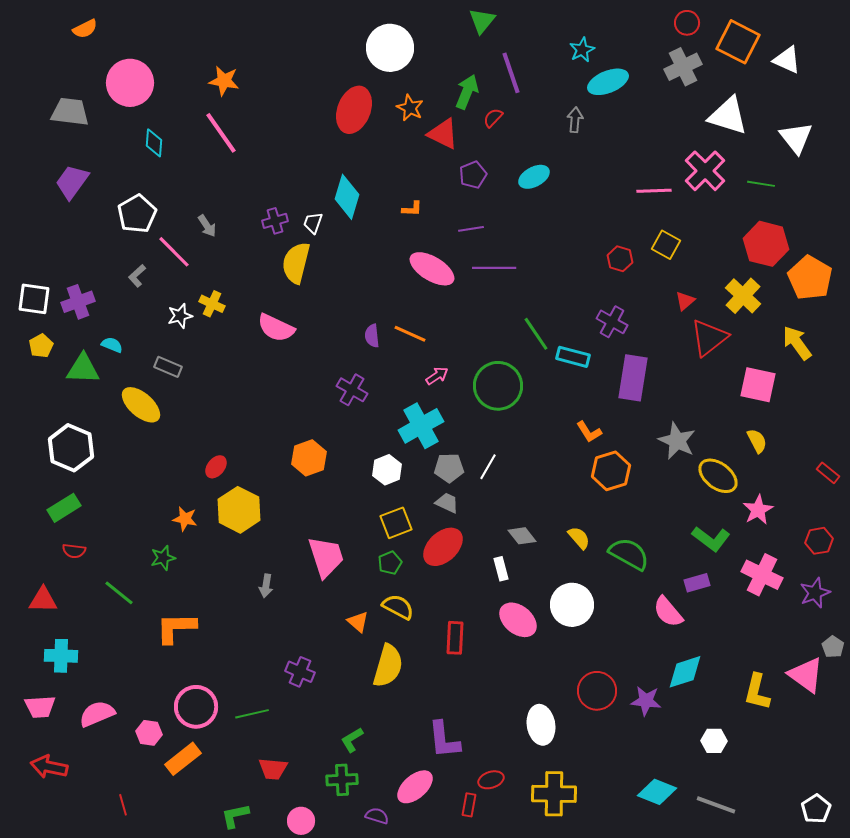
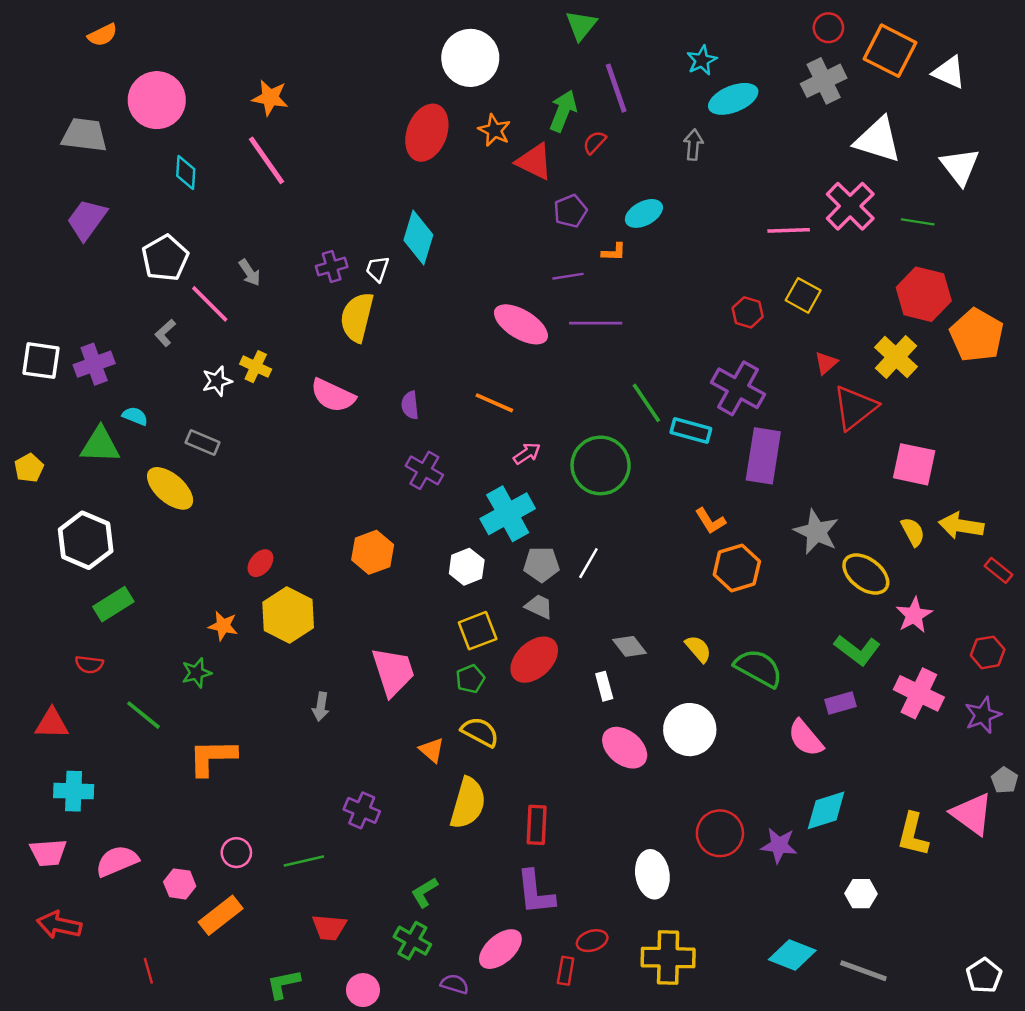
orange L-shape: (412, 209) -> (614, 252), moved
purple cross: (612, 322) -> (738, 388), size x1.4
purple semicircle: (372, 336) -> (410, 405), moved
yellow arrow: (797, 343) -> (961, 526), moved, turned -45
yellow pentagon: (41, 346) -> (29, 468), moved
green rectangle: (64, 508) -> (113, 604), moved
red rectangle: (455, 638) -> (537, 825), moved
pink circle: (196, 707) -> (236, 853), size x0.6
green cross: (342, 780) -> (412, 941), turned 32

